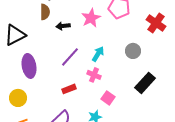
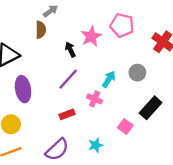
black arrow: (63, 26) -> (70, 49), moved, turned 72
cyan arrow: (98, 54) -> (109, 79), moved
pink square: (108, 98) -> (125, 126), moved

